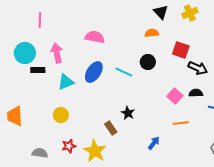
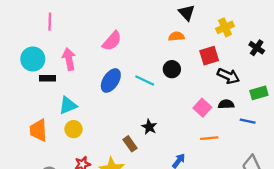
yellow cross: (190, 13) -> (225, 27), moved
pink semicircle: (95, 37) -> (112, 41), turned 120
red square: (181, 50) -> (209, 56), turned -36
cyan triangle: (66, 82) -> (68, 105), moved
orange trapezoid: (15, 116) -> (38, 130), moved

